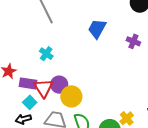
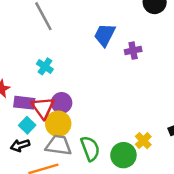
purple cross: (133, 41) -> (133, 51), moved, turned -32
yellow circle: (71, 96) -> (58, 124), moved

